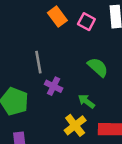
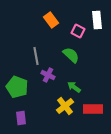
pink square: (86, 22) -> (78, 31), moved
green semicircle: (98, 67) -> (71, 55), moved

